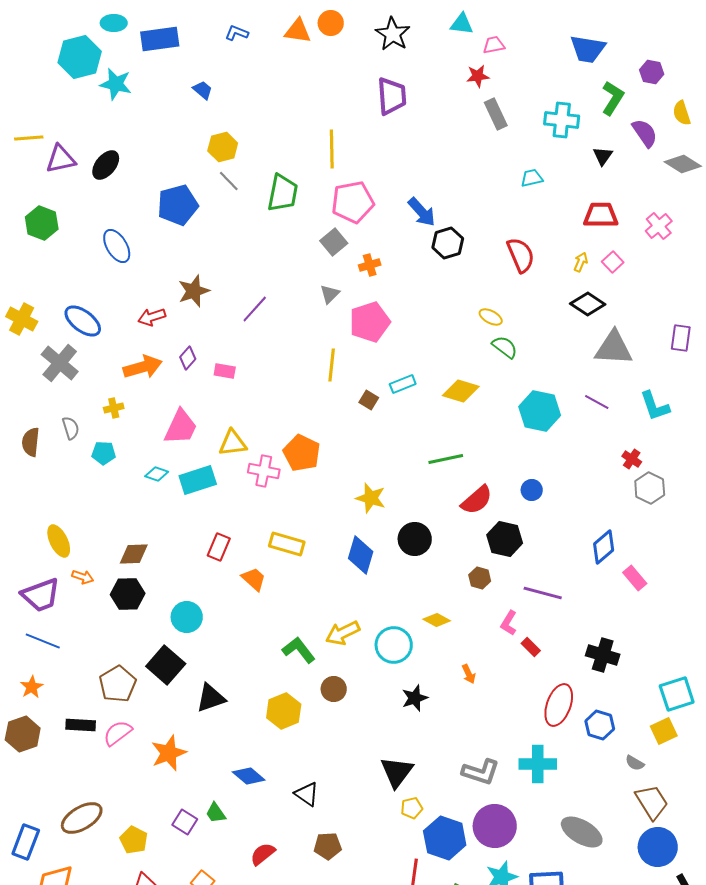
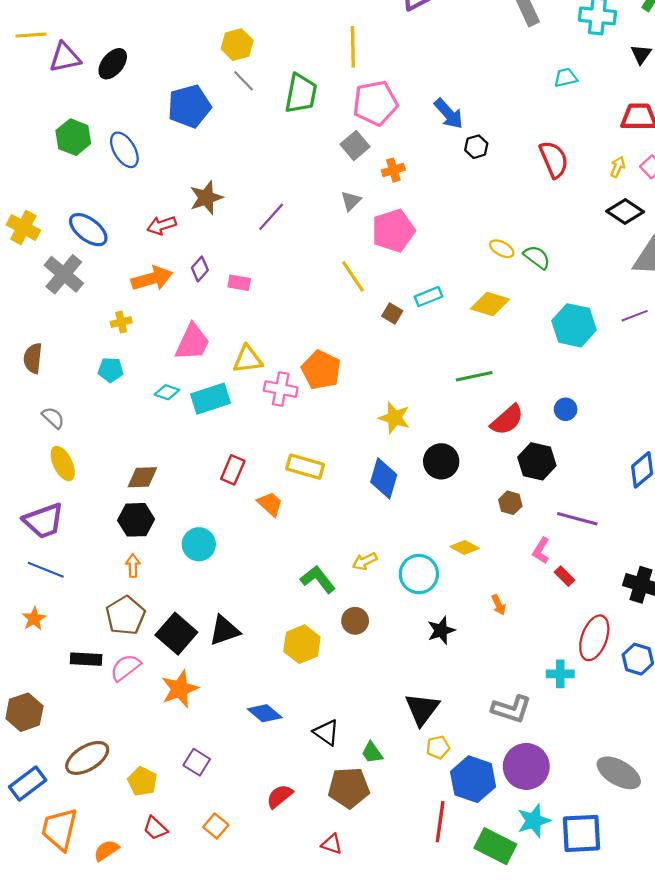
green hexagon: (42, 223) -> (73, 137), moved
black hexagon: (448, 243) -> (476, 147), size x0.7
yellow ellipse: (491, 317) -> (502, 249), moved
yellow line: (332, 365) -> (353, 276), turned -40
purple line: (597, 402) -> (635, 316), turned -50
gray semicircle: (71, 428) -> (53, 418), moved, turned -30
orange arrow: (83, 577) -> (133, 566), moved, turned -110
yellow arrow: (343, 633) -> (365, 561), size x0.7
black square: (166, 665) -> (176, 634), moved
brown hexagon: (23, 734) -> (24, 712), moved
cyan cross: (538, 764) -> (560, 674), moved, size x0.7
green trapezoid: (216, 813) -> (372, 753), moved
blue rectangle: (26, 842) -> (28, 783), turned 32
brown pentagon: (328, 846) -> (349, 788), size x1.4

